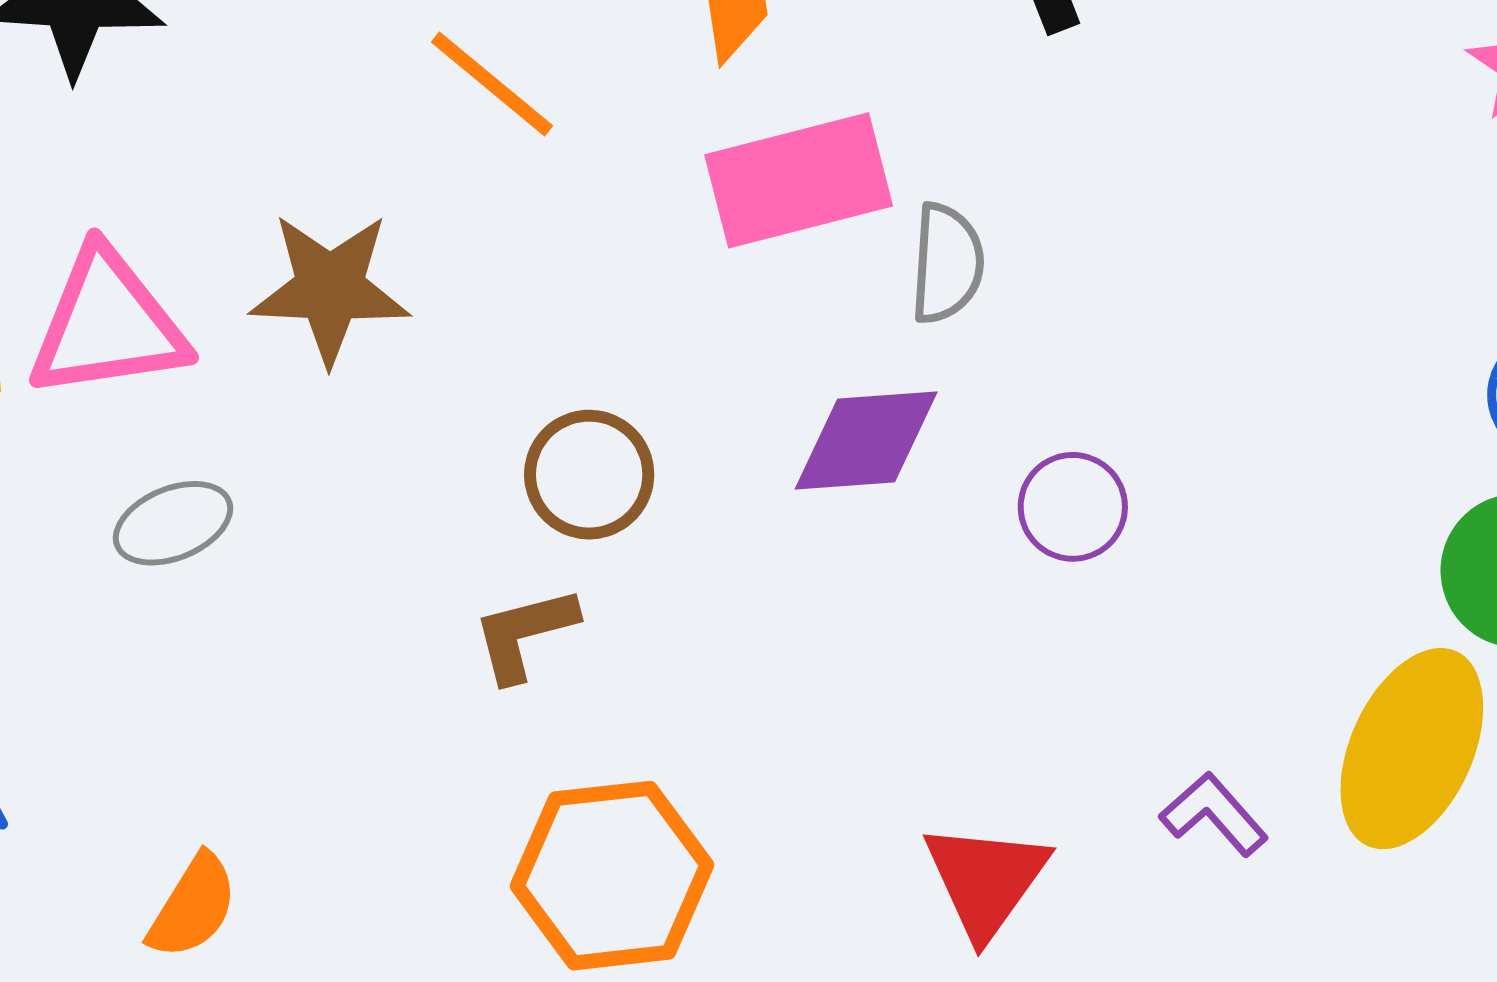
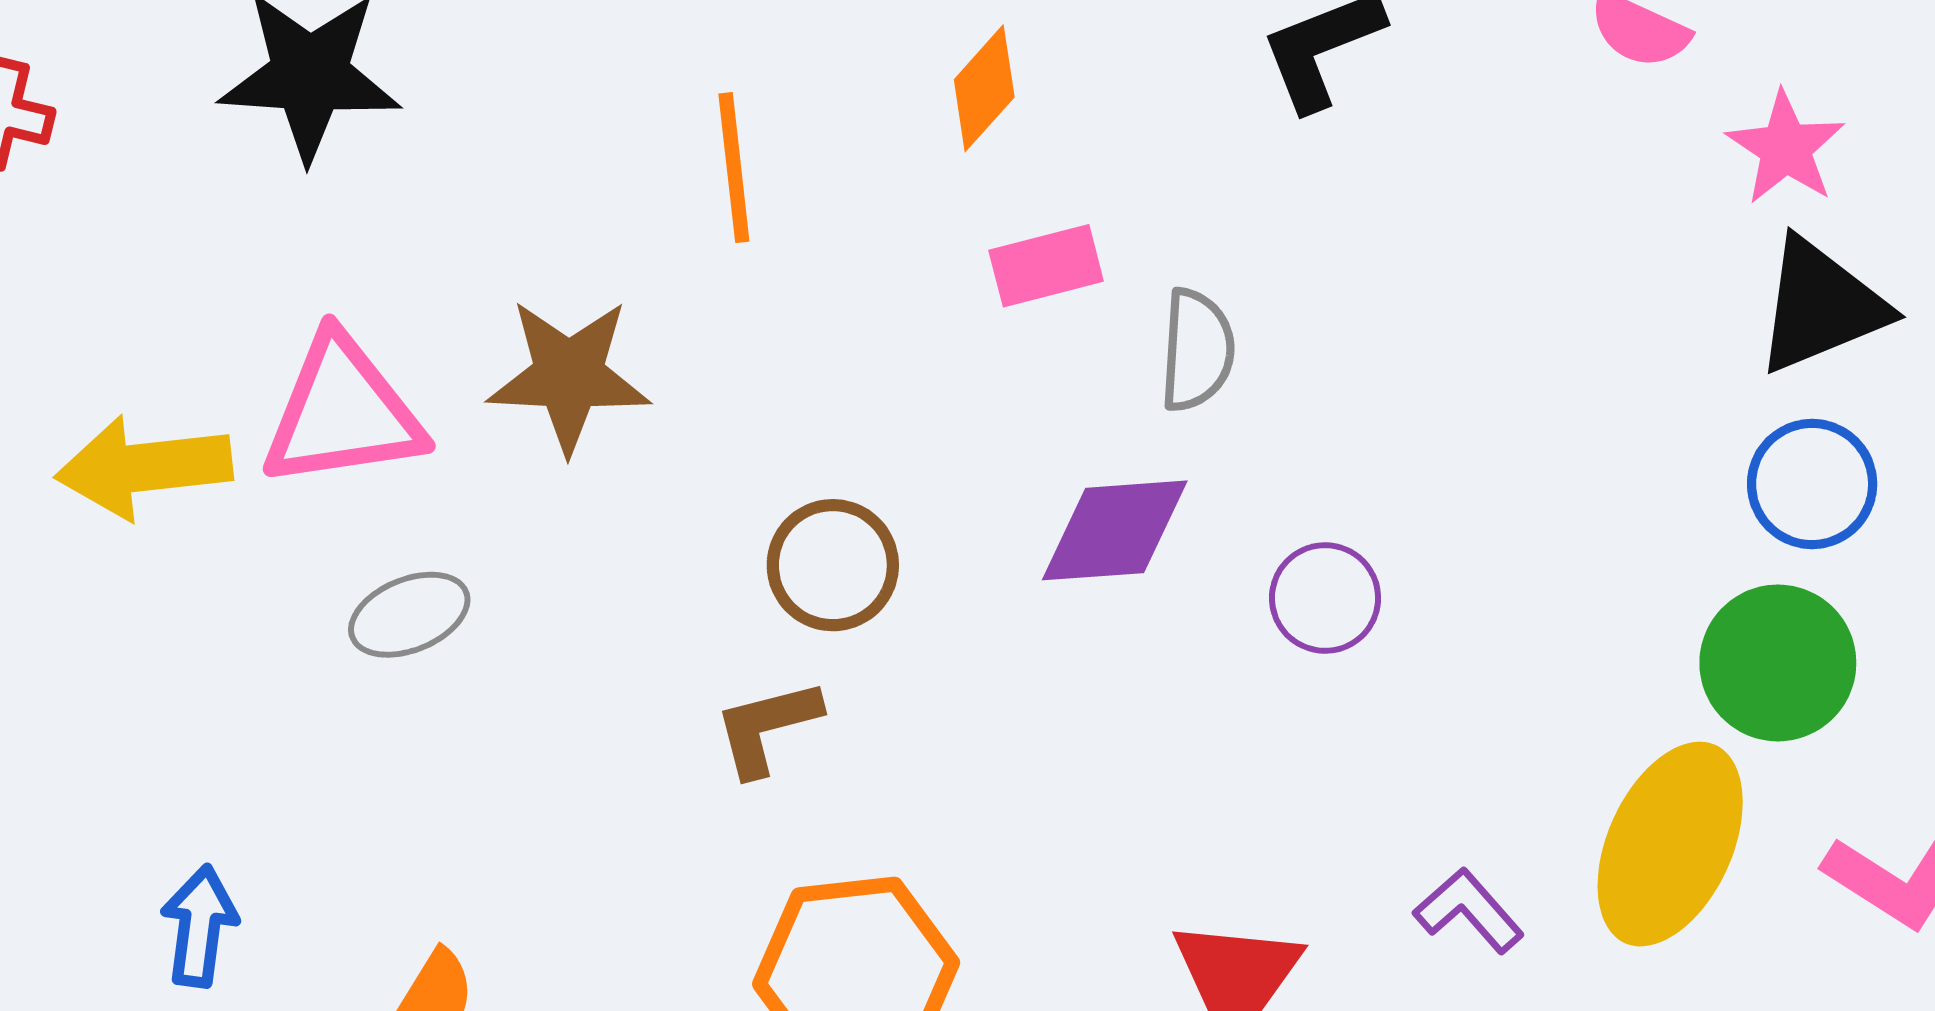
orange line: (492, 84) -> (734, 168), turned 44
pink rectangle: (799, 180) -> (1046, 266), size x0.6

